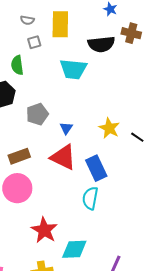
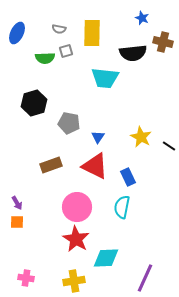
green semicircle: (17, 65) -> (45, 58), moved, turned -84
gray pentagon: (37, 114) -> (69, 123), turned 30
blue rectangle: (96, 168) -> (128, 177), size x0.7
pink circle: (17, 188) -> (77, 207), moved

